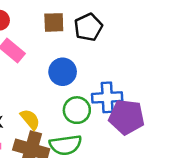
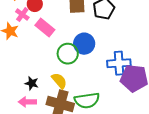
green circle: (77, 110) -> (68, 54), moved

